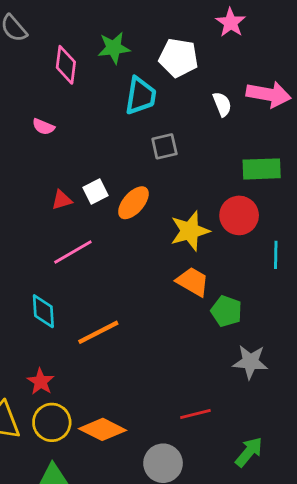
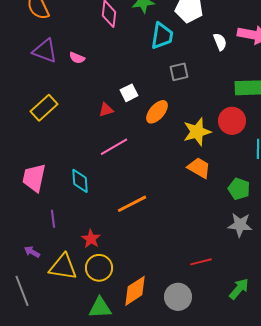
pink semicircle: (43, 127) -> (77, 58), moved
white square: (95, 191) -> (129, 93), moved
cyan diamond: (43, 311) -> (80, 181), moved
green pentagon: (226, 311) -> (239, 189), moved
orange diamond: (103, 429) -> (135, 291), moved, turned -60

